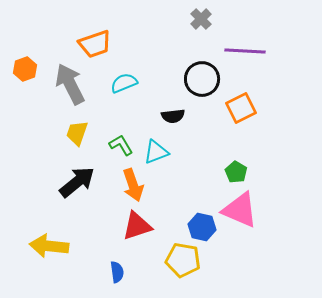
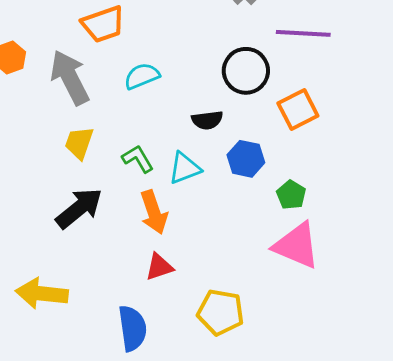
red triangle: (137, 226) -> (159, 267), size x0.7
blue hexagon: (202, 227) -> (246, 159), moved
blue semicircle: (117, 272) -> (132, 328), size x1.6

